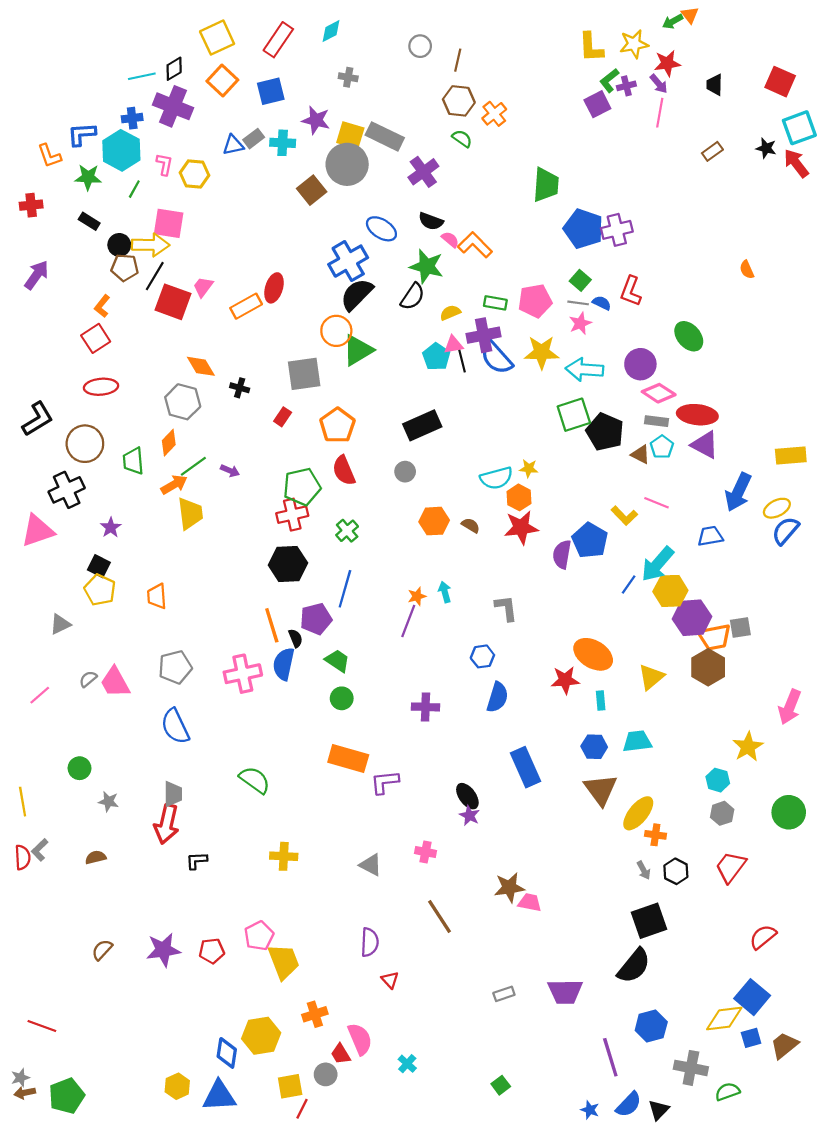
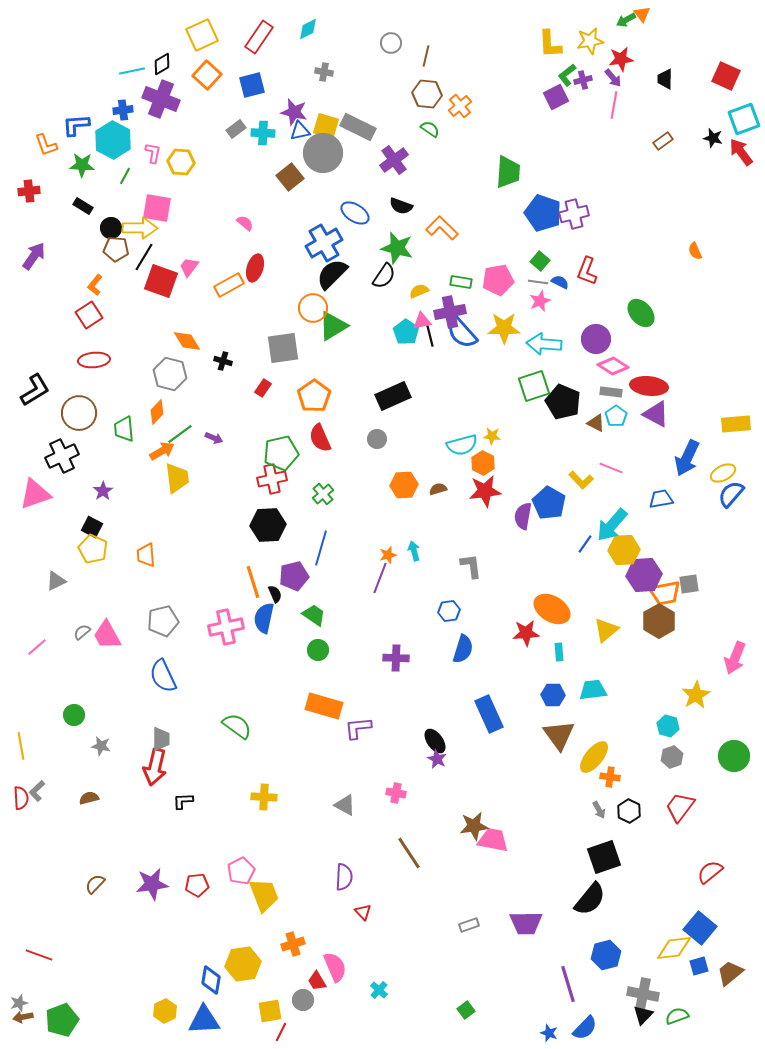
blue triangle: (233, 145) -> (300, 131), moved
pink semicircle: (450, 240) -> (245, 223), moved
brown semicircle: (471, 525) -> (438, 489), turned -48
pink trapezoid: (530, 903) -> (493, 840), size x1.4
black triangle: (659, 1110) -> (643, 1015), moved

